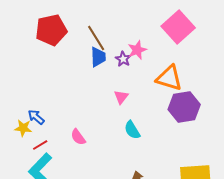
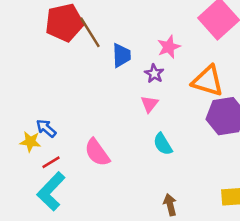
brown line: (96, 38) -> (90, 32), moved
purple star: (123, 59) -> (154, 74), moved
pink semicircle: (78, 137) -> (97, 153), size x1.4

